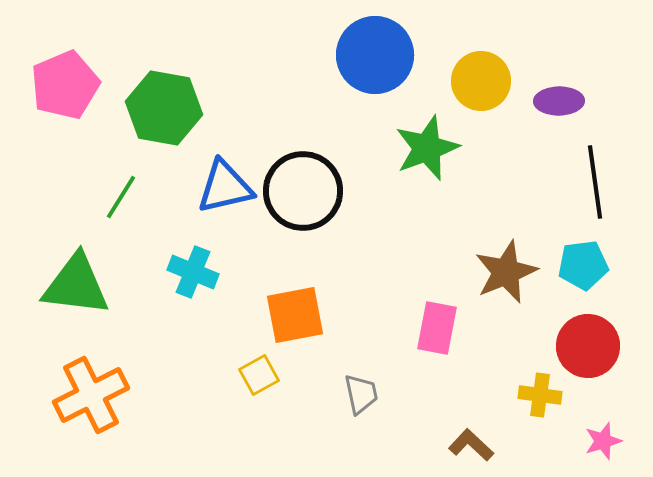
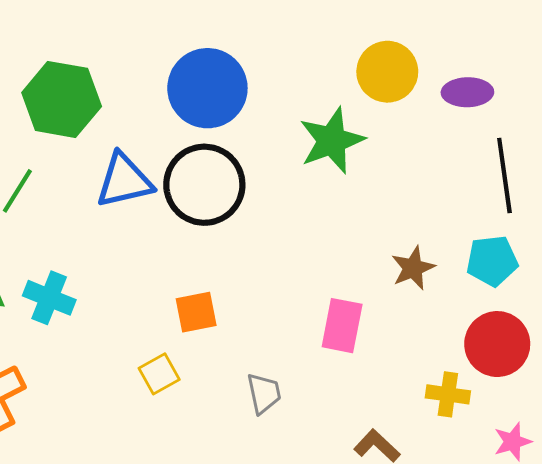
blue circle: (375, 55) -> (207, 88), moved
cyan cross: (193, 272) -> (49, 298), moved
brown star: (506, 272) -> (413, 268), size x0.7
orange square: (295, 315) -> (196, 312), size x0.7

